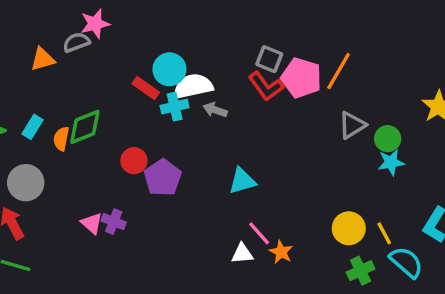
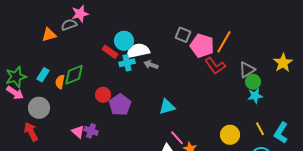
red L-shape: (266, 86) -> (215, 66), moved
gray triangle: (352, 125) -> (247, 70), moved
yellow line: (384, 233) -> (260, 129), moved

